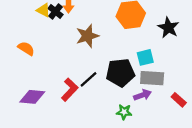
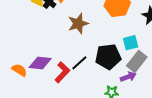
orange semicircle: (26, 48) -> (19, 70), moved
gray rectangle: (152, 78) -> (137, 61), turned -55
purple diamond: (32, 97) -> (40, 63), moved

